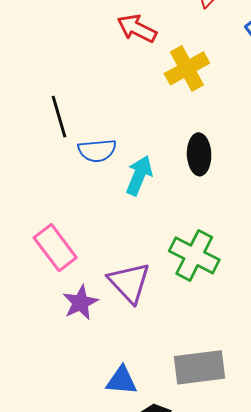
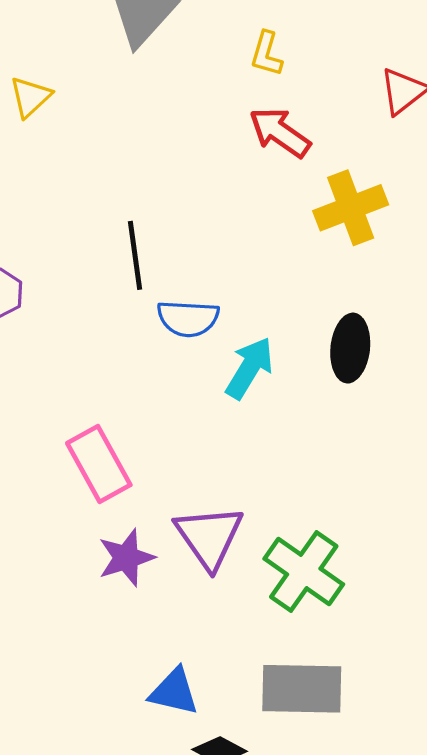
green cross: (194, 255) -> (304, 571), moved

